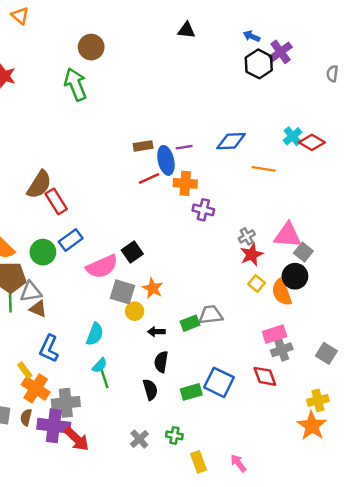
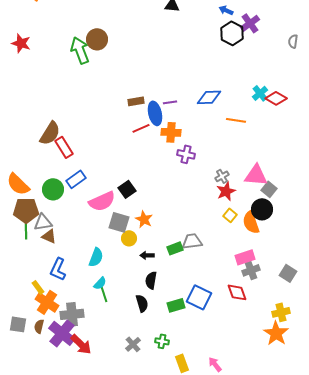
brown circle: (91, 47) -> (97, 39), moved
purple cross: (54, 426) -> (62, 333), turned 32

